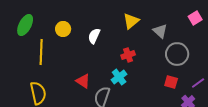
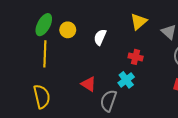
green ellipse: (25, 25) -> (44, 25), moved
red cross: (128, 55) -> (136, 57), turned 32

